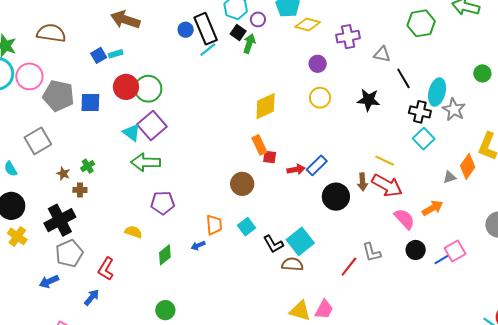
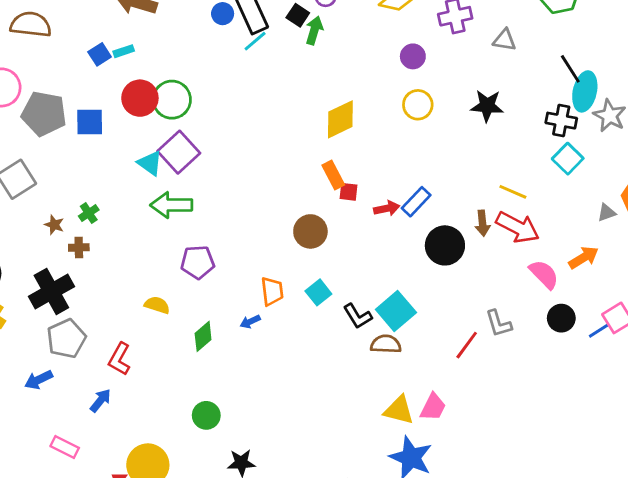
black line: (403, 78) -> (570, 69), moved

